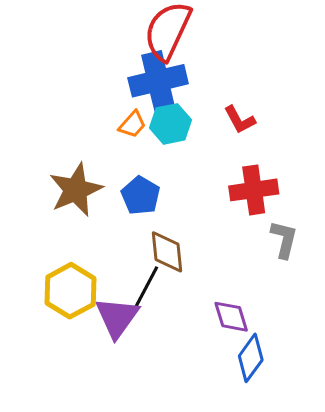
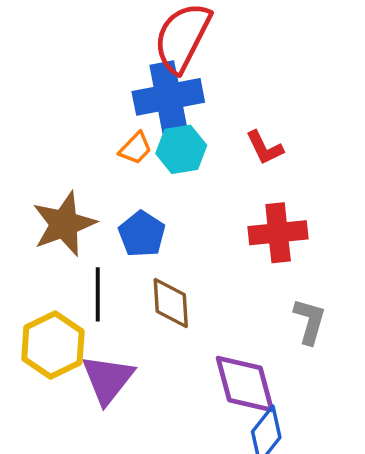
gray L-shape: (284, 239) -> (310, 321), moved
black line: (147, 287) -> (98, 294), moved, turned -30
purple diamond: (231, 317) -> (245, 384), size x1.5

